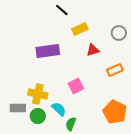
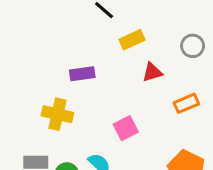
purple rectangle: (48, 51) -> (82, 74), size x0.7
yellow cross: (38, 94) -> (57, 114), moved

